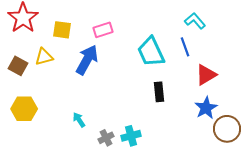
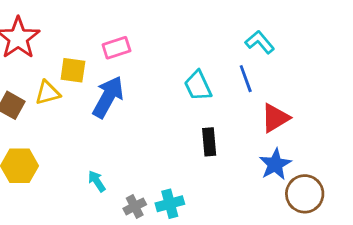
yellow square: (62, 30) -> (73, 70), moved
pink rectangle: (103, 30) -> (116, 48), moved
cyan trapezoid: (151, 52) -> (198, 86), size x0.7

